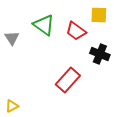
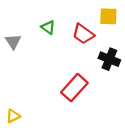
green triangle: (44, 25) -> (48, 27), size x0.6

